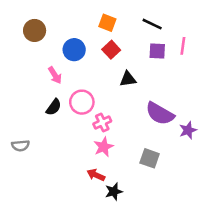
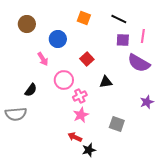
red square: (111, 50) -> (87, 59), moved
black triangle: (128, 79) -> (106, 82), moved
black semicircle: (54, 107) -> (31, 90), moved
purple semicircle: (160, 114) -> (139, 63), moved
gray semicircle: (20, 146) -> (16, 114), size x1.5

